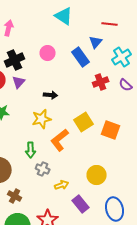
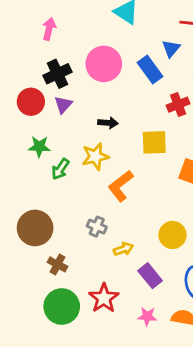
pink circle: (48, 53) -> (104, 64), size x1.6
yellow square: (84, 122) -> (154, 142), moved, turned 30
green arrow: (31, 150) -> (60, 169), moved, turned 35

